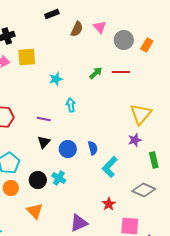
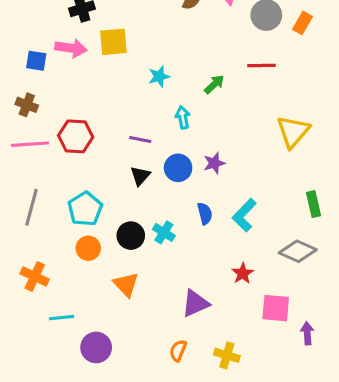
green arrow: (96, 73) -> (214, 84), moved
purple star: (135, 140) -> (214, 163), moved
blue semicircle: (93, 148) -> (205, 214), moved
blue circle: (68, 149) -> (178, 168), moved

